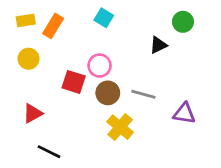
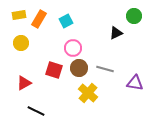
cyan square: (104, 18) -> (66, 21), moved, turned 32
red square: (74, 82) -> (54, 70), moved

